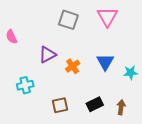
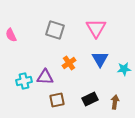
pink triangle: (107, 17) -> (96, 28), moved
gray square: (68, 20) -> (55, 30), moved
purple triangle: (47, 55) -> (45, 77), moved, turned 30

